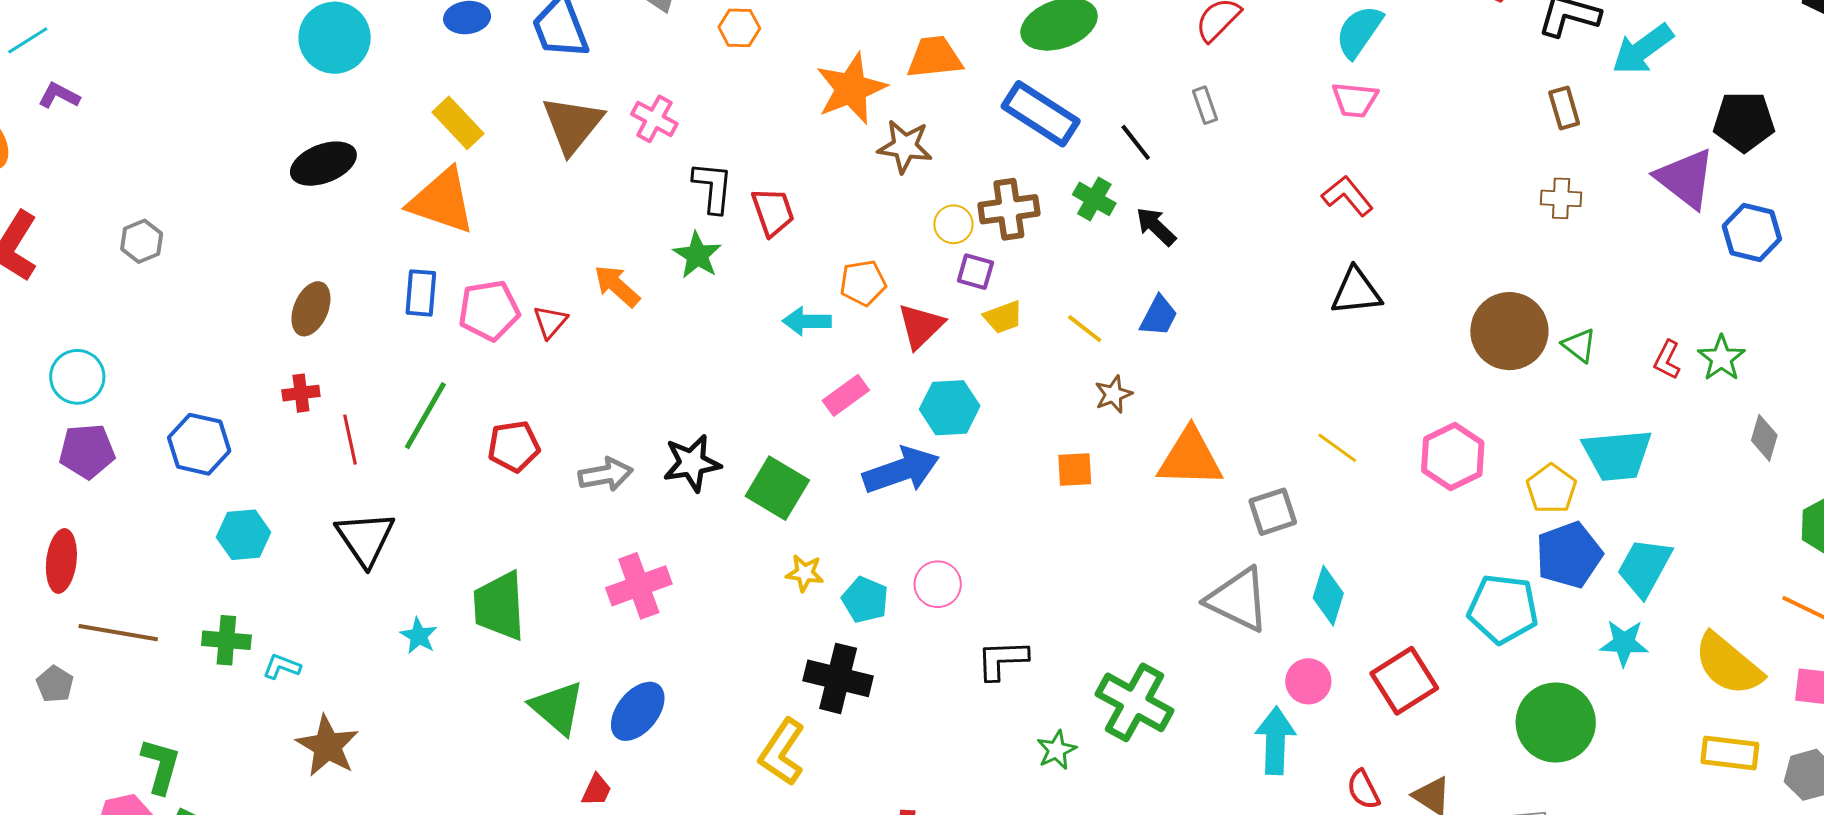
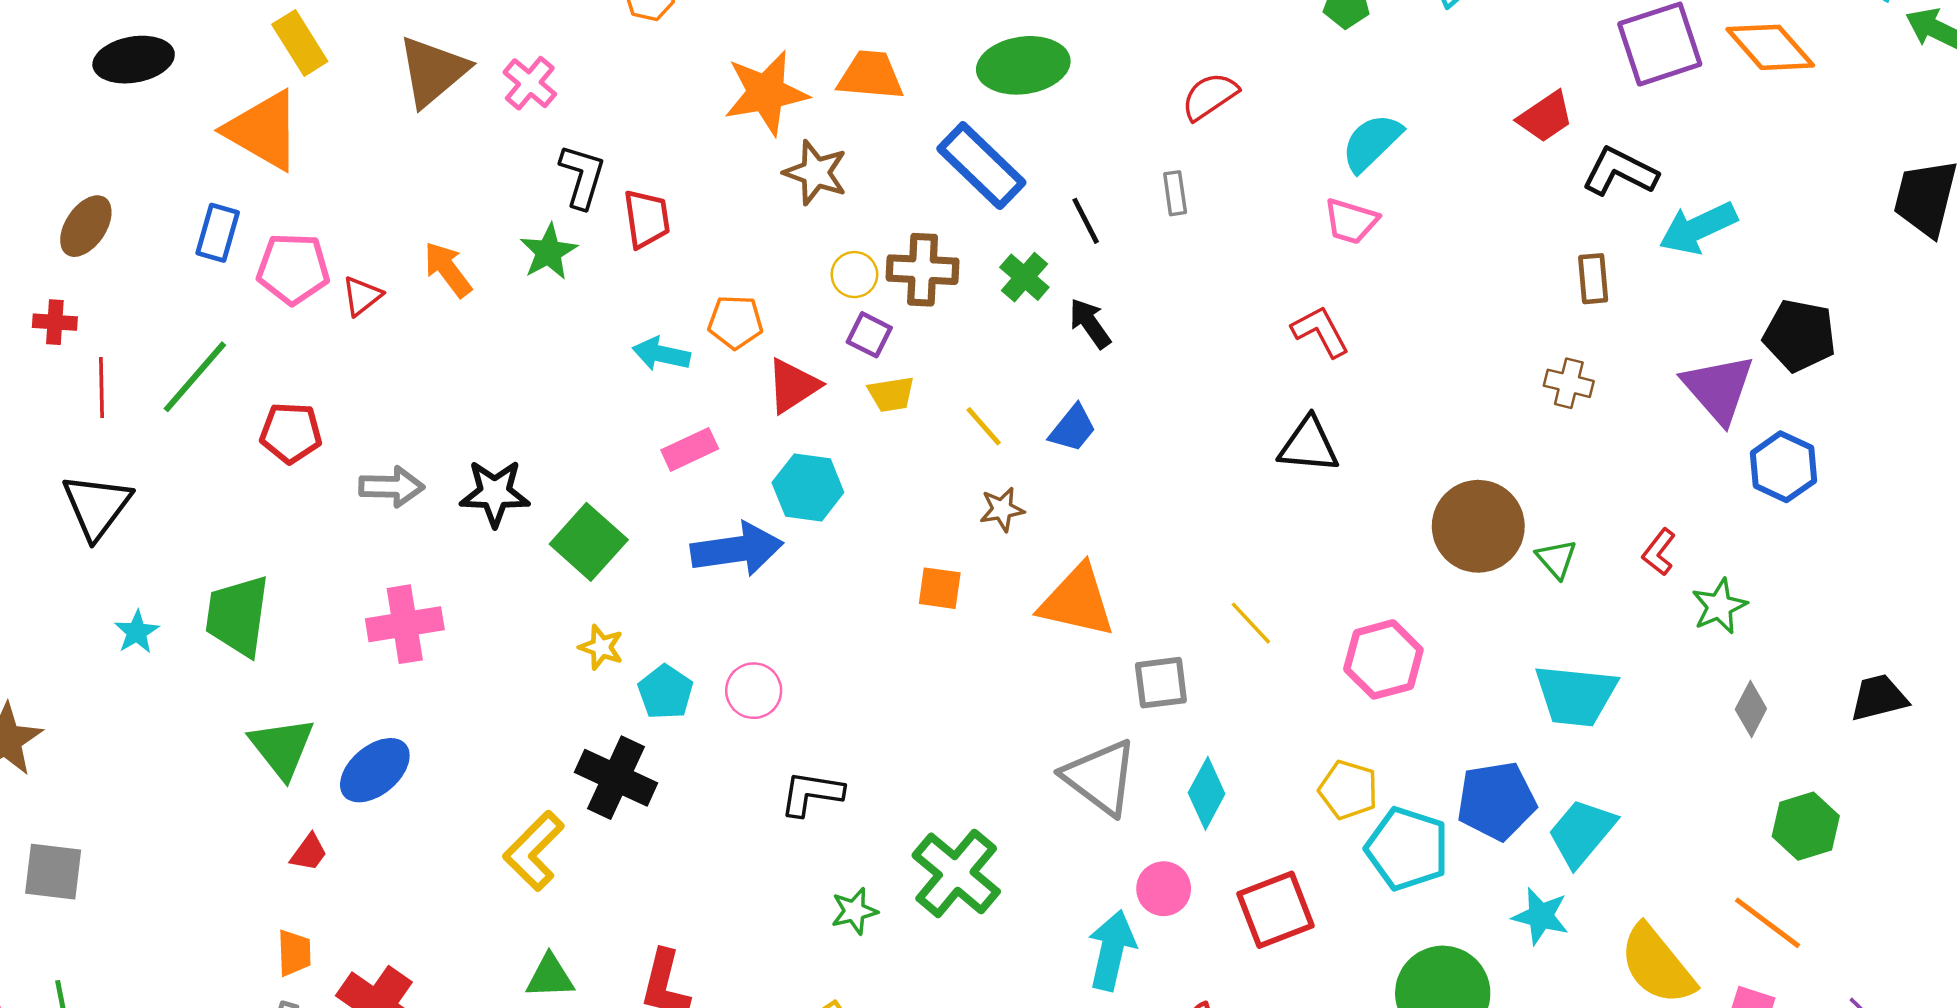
red L-shape: (1667, 360) -> (1659, 552), moved
yellow pentagon: (1551, 489) -> (1348, 790), moved, turned -30

